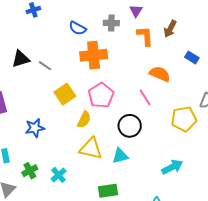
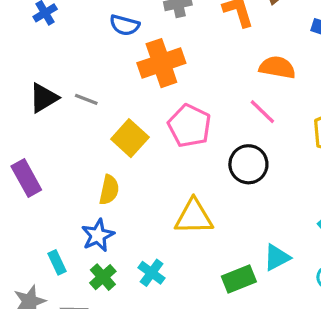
yellow semicircle: (84, 120) -> (109, 190), moved
blue star: (35, 128) -> (98, 235), moved
cyan triangle: (120, 156) -> (277, 257), moved

